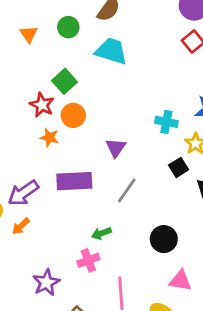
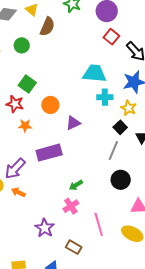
cyan trapezoid: (111, 51) -> (94, 73), moved
orange circle: (73, 115) -> (50, 105), moved
purple triangle: (116, 148) -> (73, 123), turned 42
gray line: (127, 190) -> (113, 151), moved
orange arrow: (21, 226) -> (18, 192), turned 80

